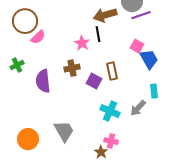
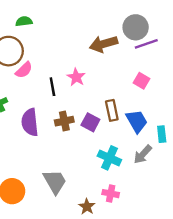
black line: (98, 34) -> (52, 87), moved
blue trapezoid: (149, 59) -> (137, 121), moved
brown cross: (72, 68) -> (64, 121), moved
brown star: (101, 152) -> (87, 207), moved

